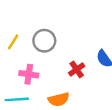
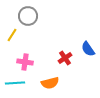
gray circle: (44, 41) -> (28, 16), moved

